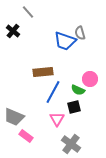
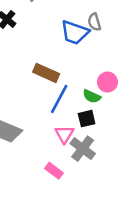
brown rectangle: (43, 72) -> (46, 73), turned 30
pink rectangle: (26, 136) -> (54, 171), moved
gray cross: (71, 144) -> (83, 149), moved

